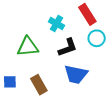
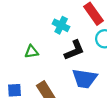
green triangle: (28, 47) -> (32, 52), size x0.6

